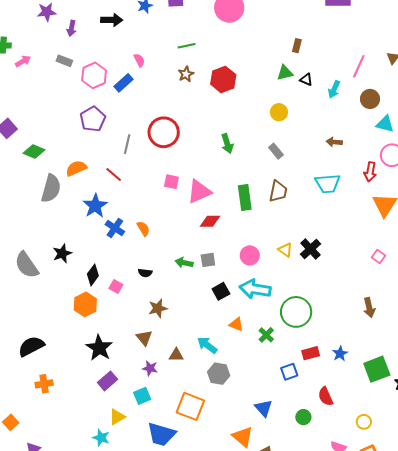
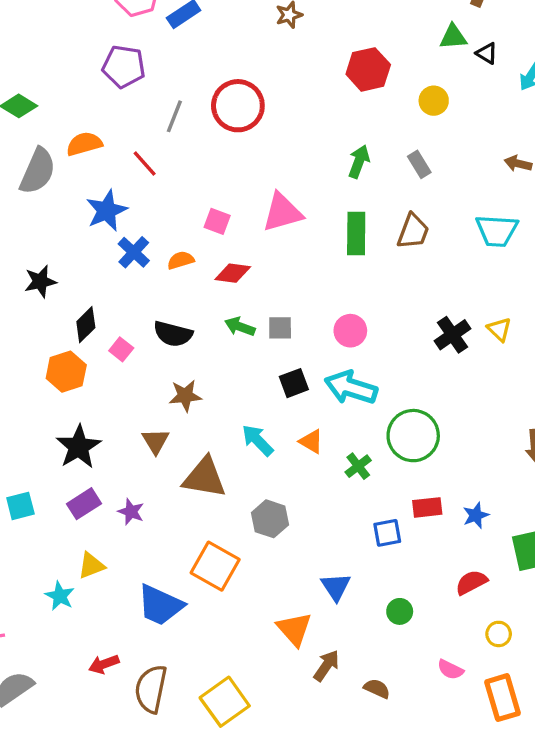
red hexagon: (223, 79) -> (368, 69), moved
purple pentagon: (93, 119) -> (124, 67), turned 30
green arrow: (227, 144) -> (359, 162), moved, turned -150
pink square: (171, 182) -> (217, 221), moved
red diamond: (210, 221) -> (233, 273), moved
orange semicircle: (143, 229) -> (181, 260), turned -84
yellow triangle: (285, 250) -> (499, 329), moved
black semicircle: (145, 273) -> (173, 334), size x1.6
cyan arrow: (207, 345) -> (258, 440), moved
brown triangle: (176, 355) -> (204, 478), size x1.8
purple star: (150, 368) -> (131, 512), moved
cyan square: (142, 396) -> (20, 506), moved
red semicircle: (325, 396) -> (471, 582), moved, turned 78

